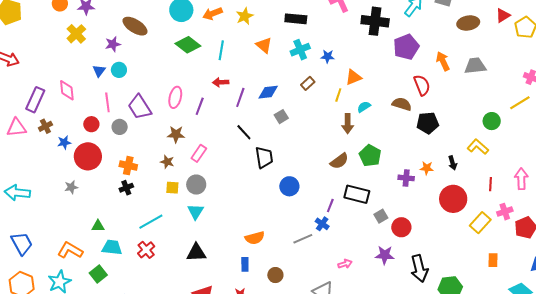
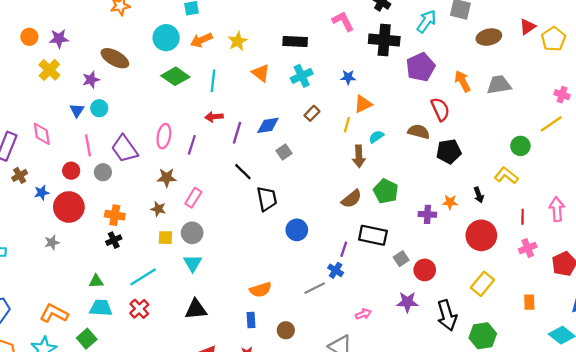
blue star: (328, 56) -> (348, 77), moved
pink cross: (505, 212) -> (528, 248), moved
yellow rectangle: (480, 223) -> (482, 284), moved
green triangle: (98, 226) -> (96, 281), moved

